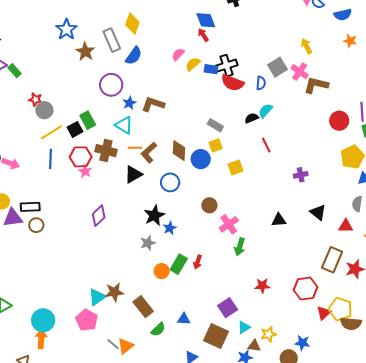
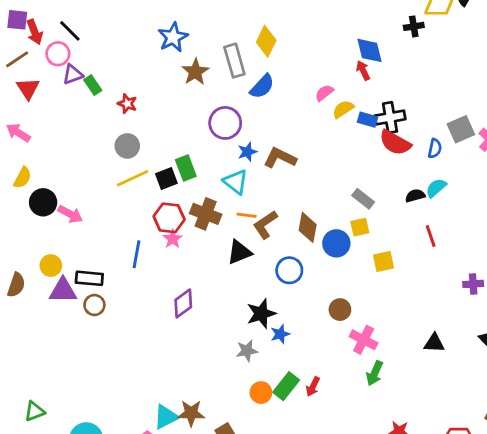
red star: (36, 100) -> (127, 104), moved
blue line: (51, 159) -> (136, 254), moved
pink cross: (229, 224) -> (364, 340), turned -36

